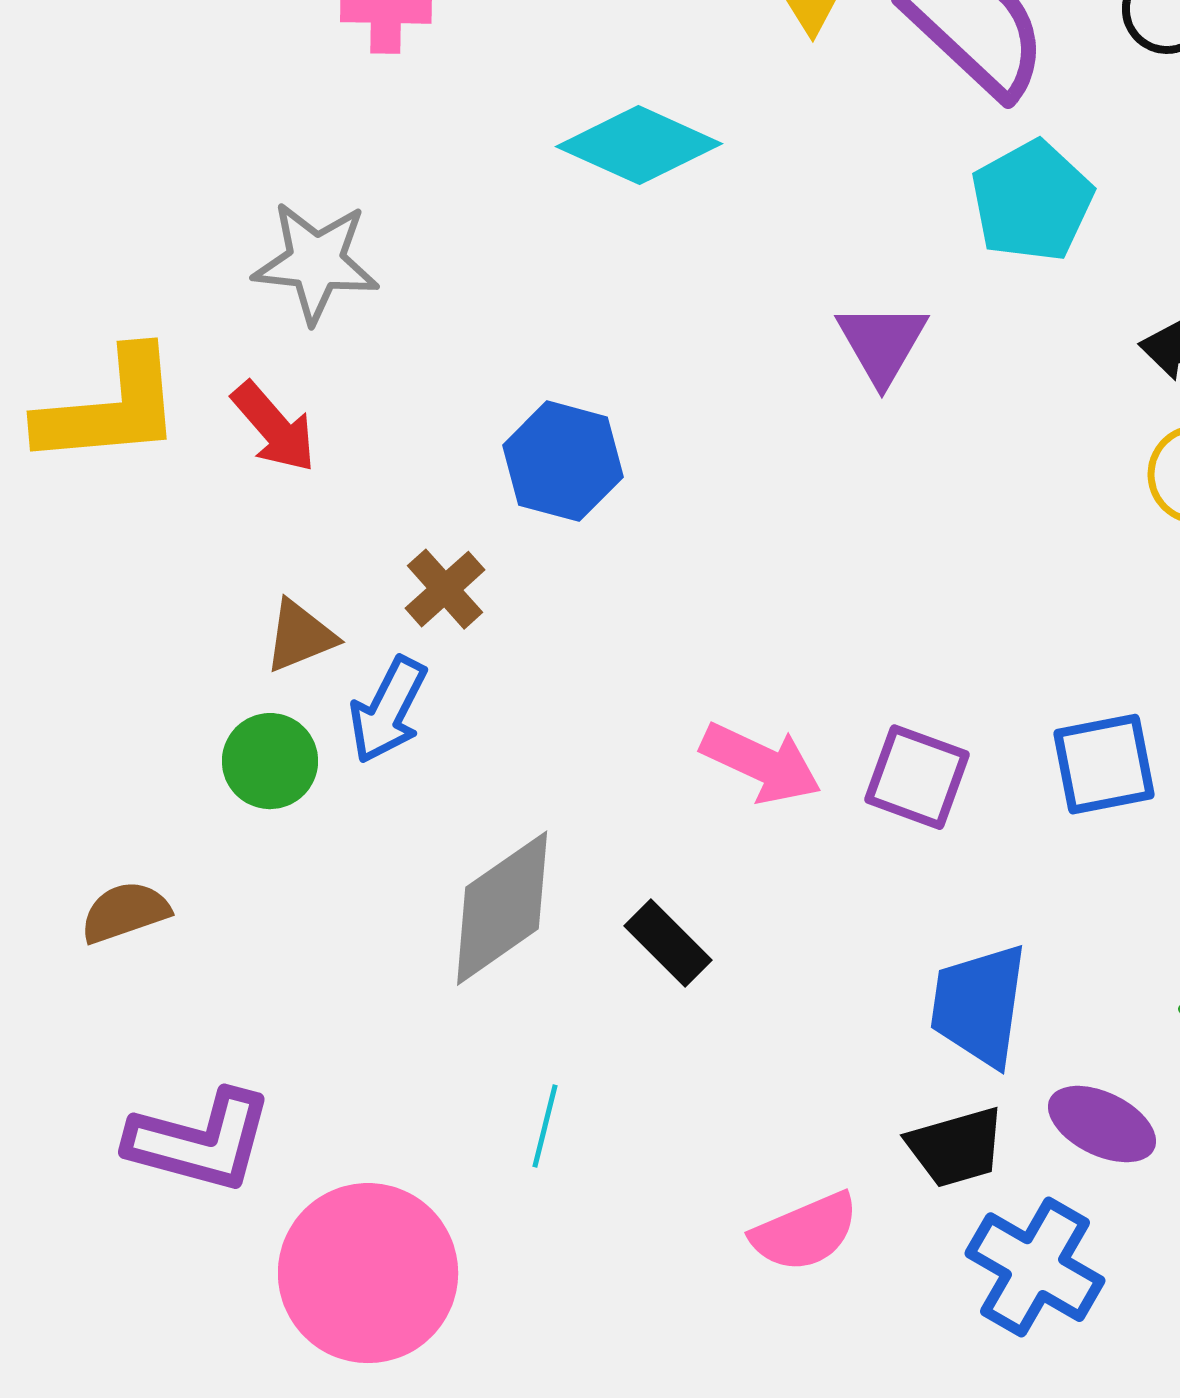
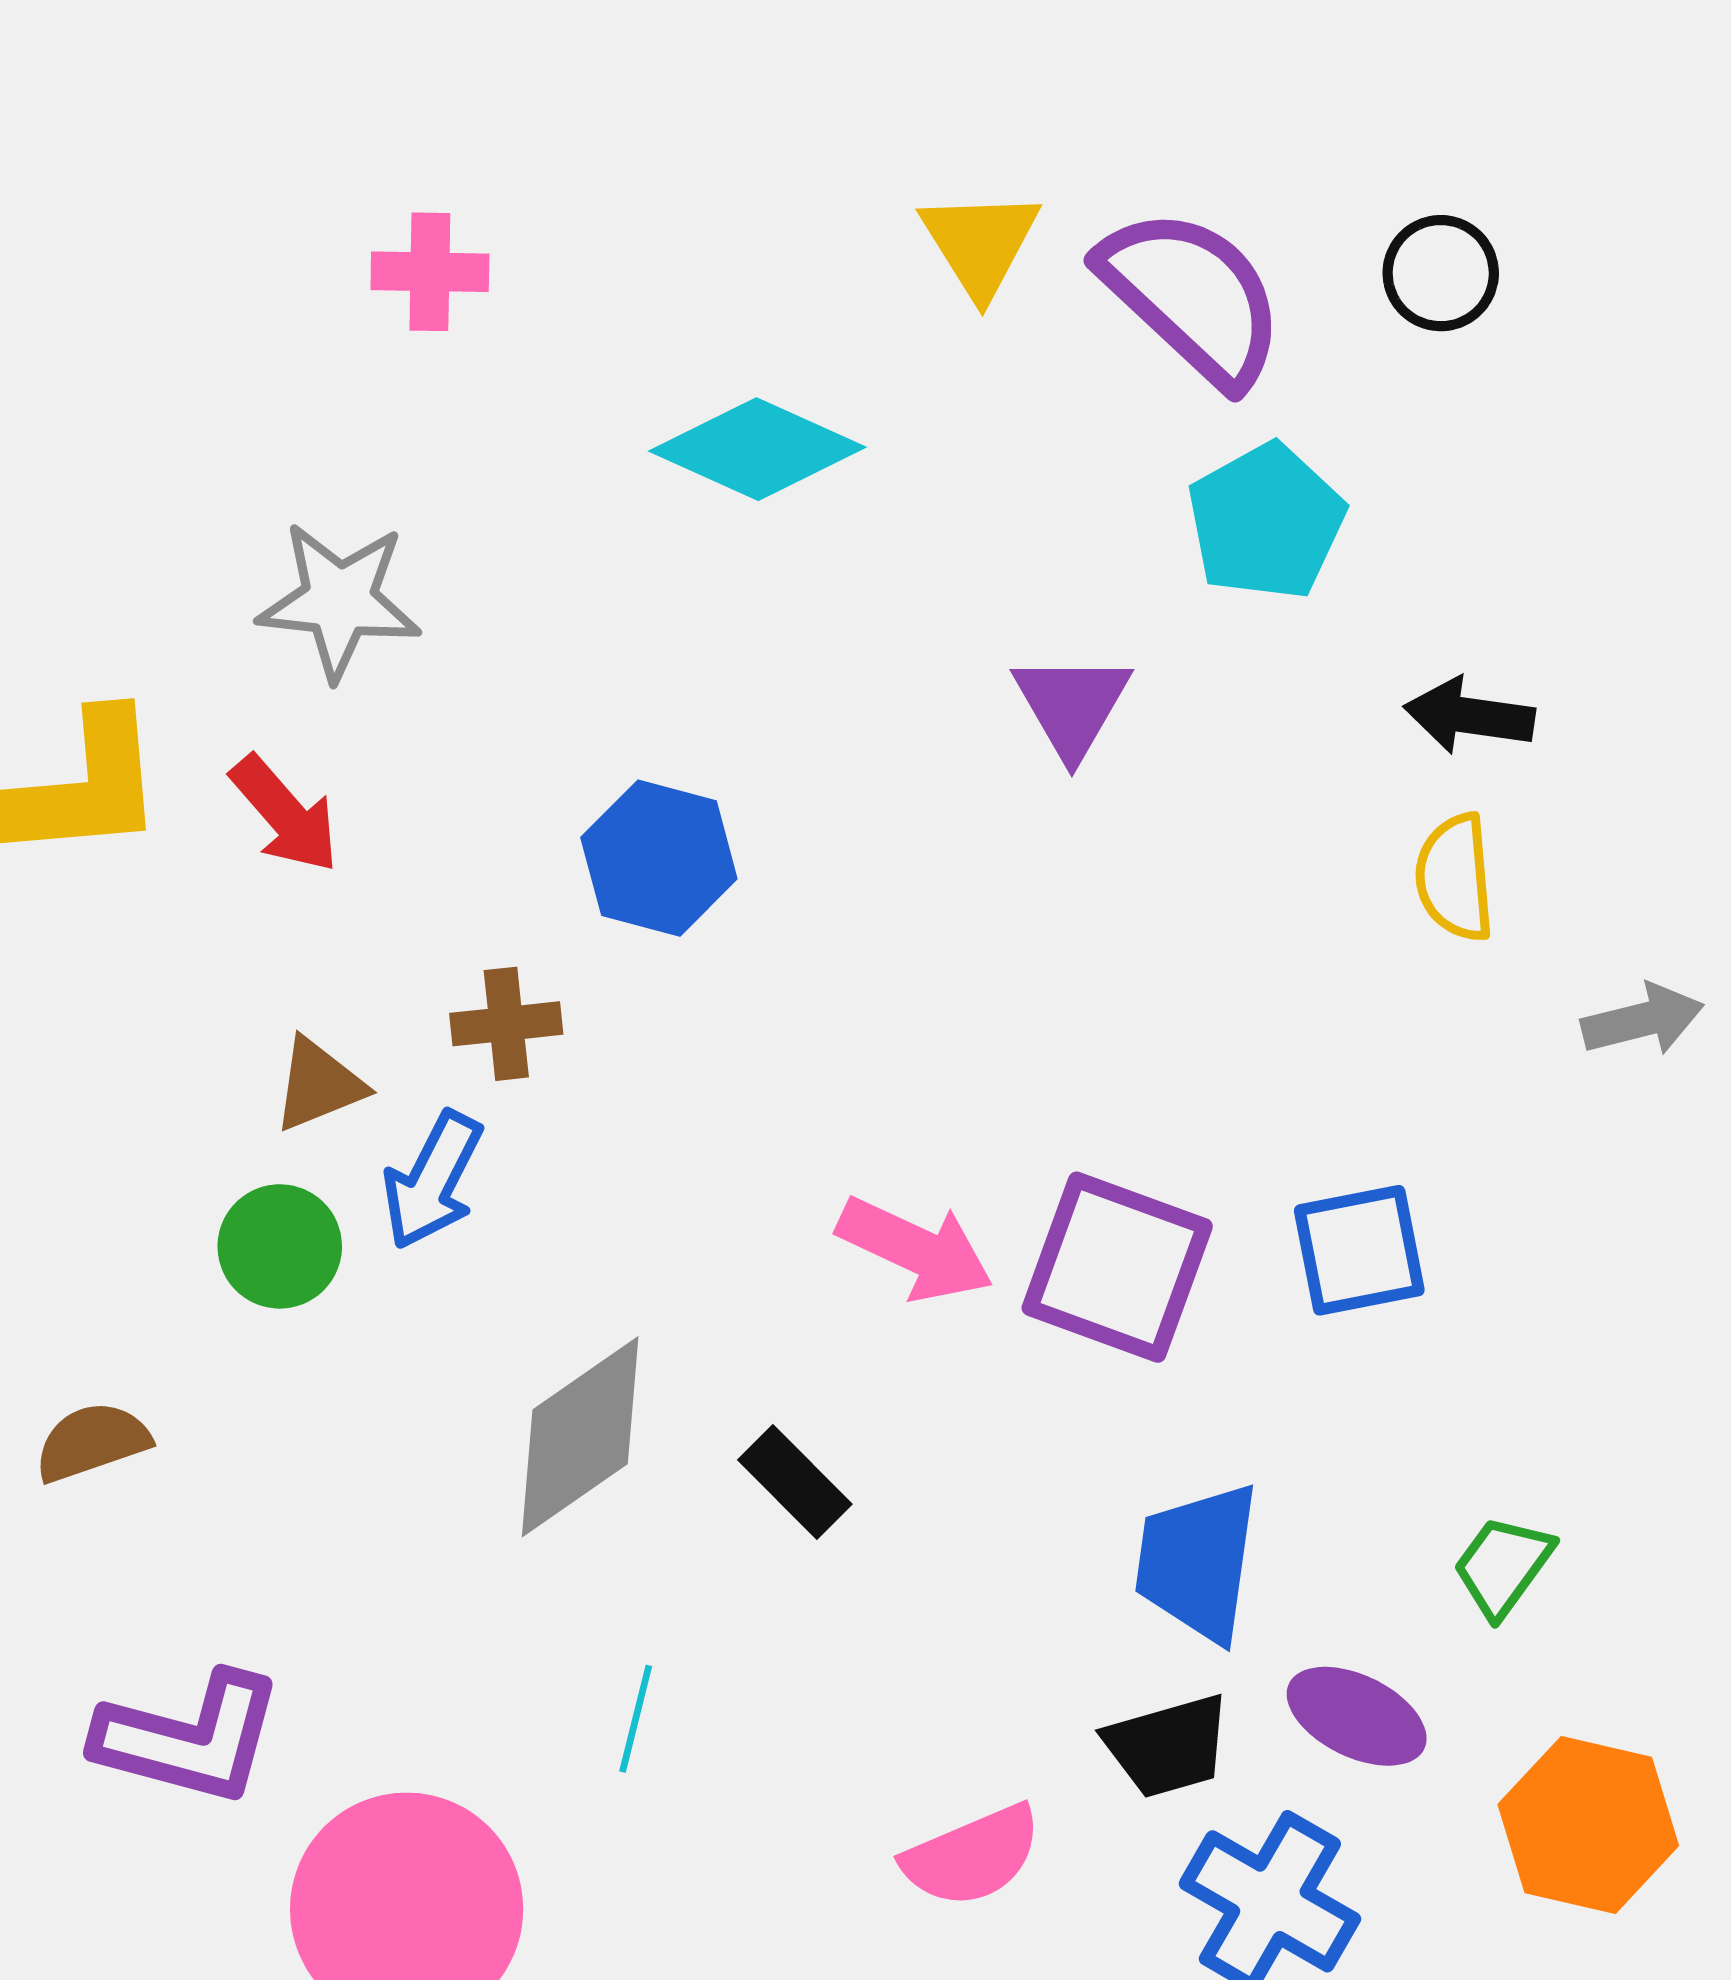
brown cross: (445, 589) -> (506, 1024), turned 36
purple square: (917, 777) -> (1117, 1267), size x1.4

